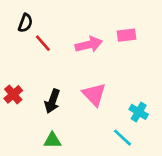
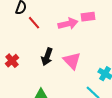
pink rectangle: (127, 35) -> (88, 17), moved
black arrow: (52, 101) -> (47, 57), moved

